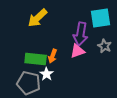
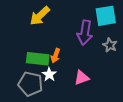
pink triangle: (78, 51) -> (82, 78), moved

